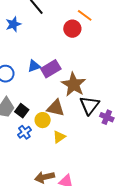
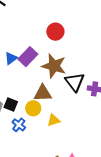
red circle: (72, 29) -> (55, 32), moved
yellow triangle: (59, 137) -> (54, 120), turned 32

